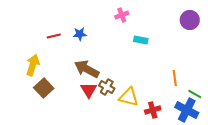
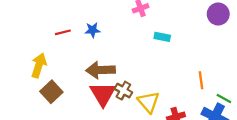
brown arrow: (87, 69) -> (101, 70), turned -30
red triangle: (89, 90) -> (103, 94), size x1.4
yellow triangle: (129, 97) -> (149, 102), turned 35

